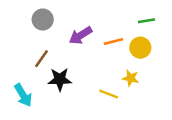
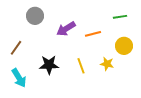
yellow circle: (140, 48) -> (124, 46), moved
brown line: (41, 59) -> (16, 48), moved
yellow line: (109, 94) -> (81, 66), moved, turned 49

